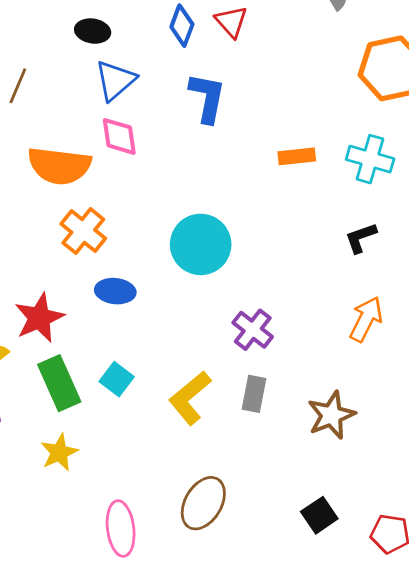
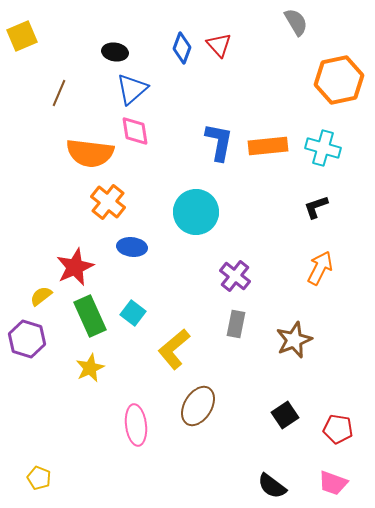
blue L-shape: (207, 98) -> (219, 142), moved
orange rectangle: (297, 156) -> (268, 146), size x1.4
yellow L-shape: (190, 398) -> (174, 349), moved

